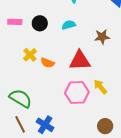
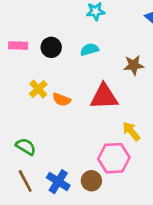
pink hexagon: (77, 92) -> (114, 158), moved
green semicircle: (21, 98) -> (26, 147), size x0.7
brown circle: (105, 126) -> (91, 181), moved

